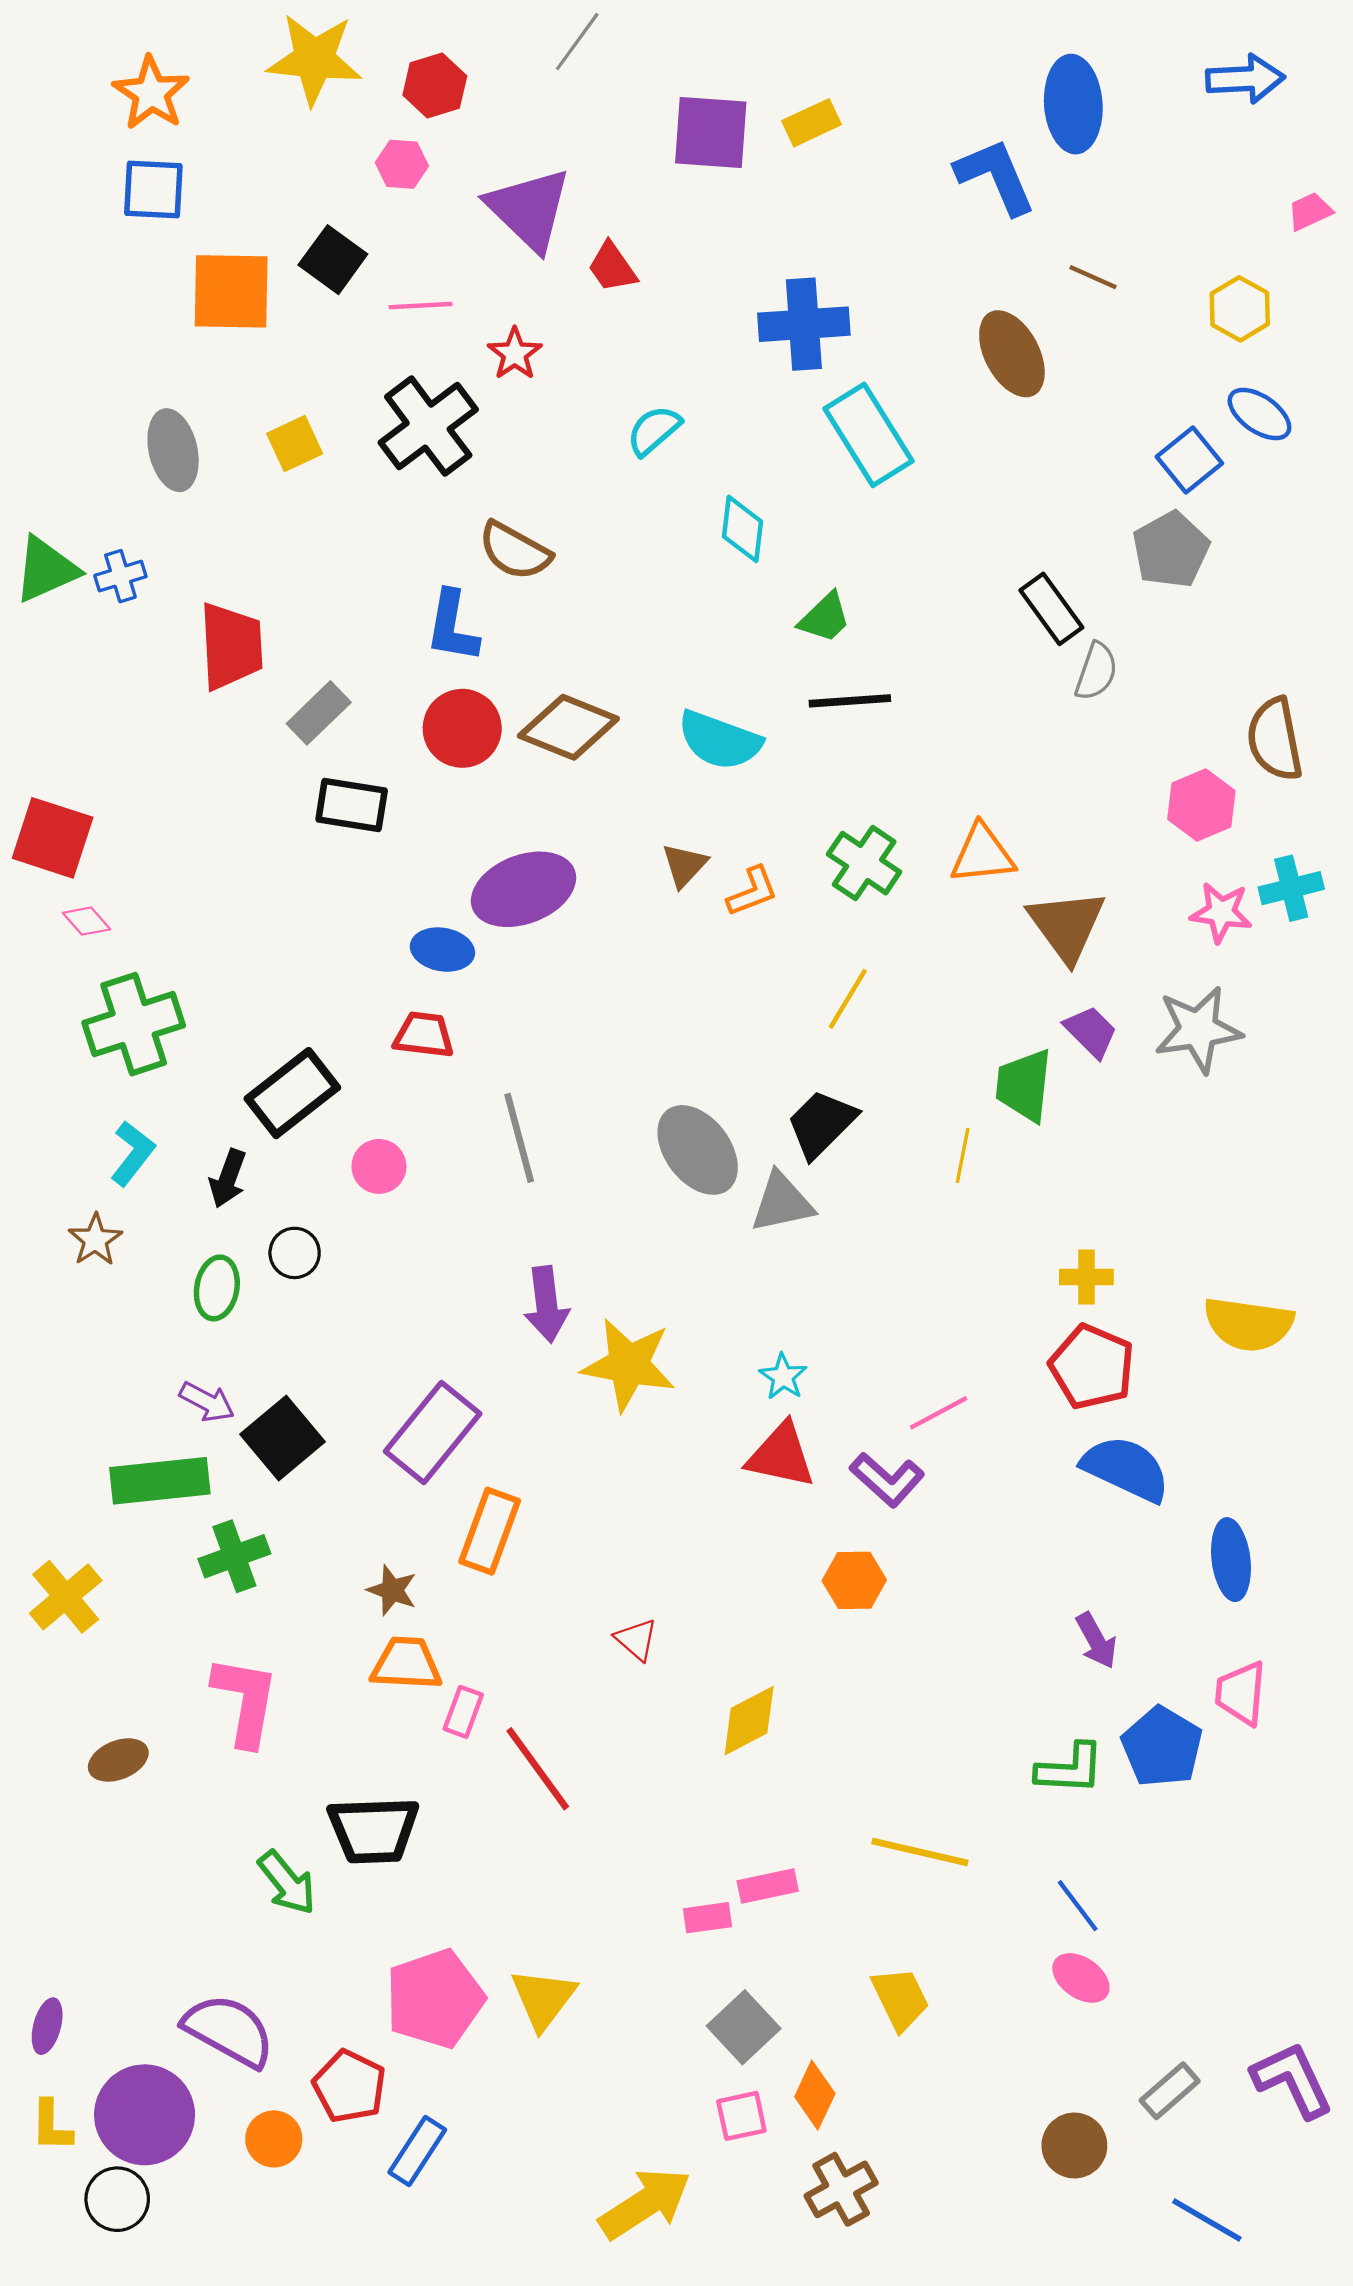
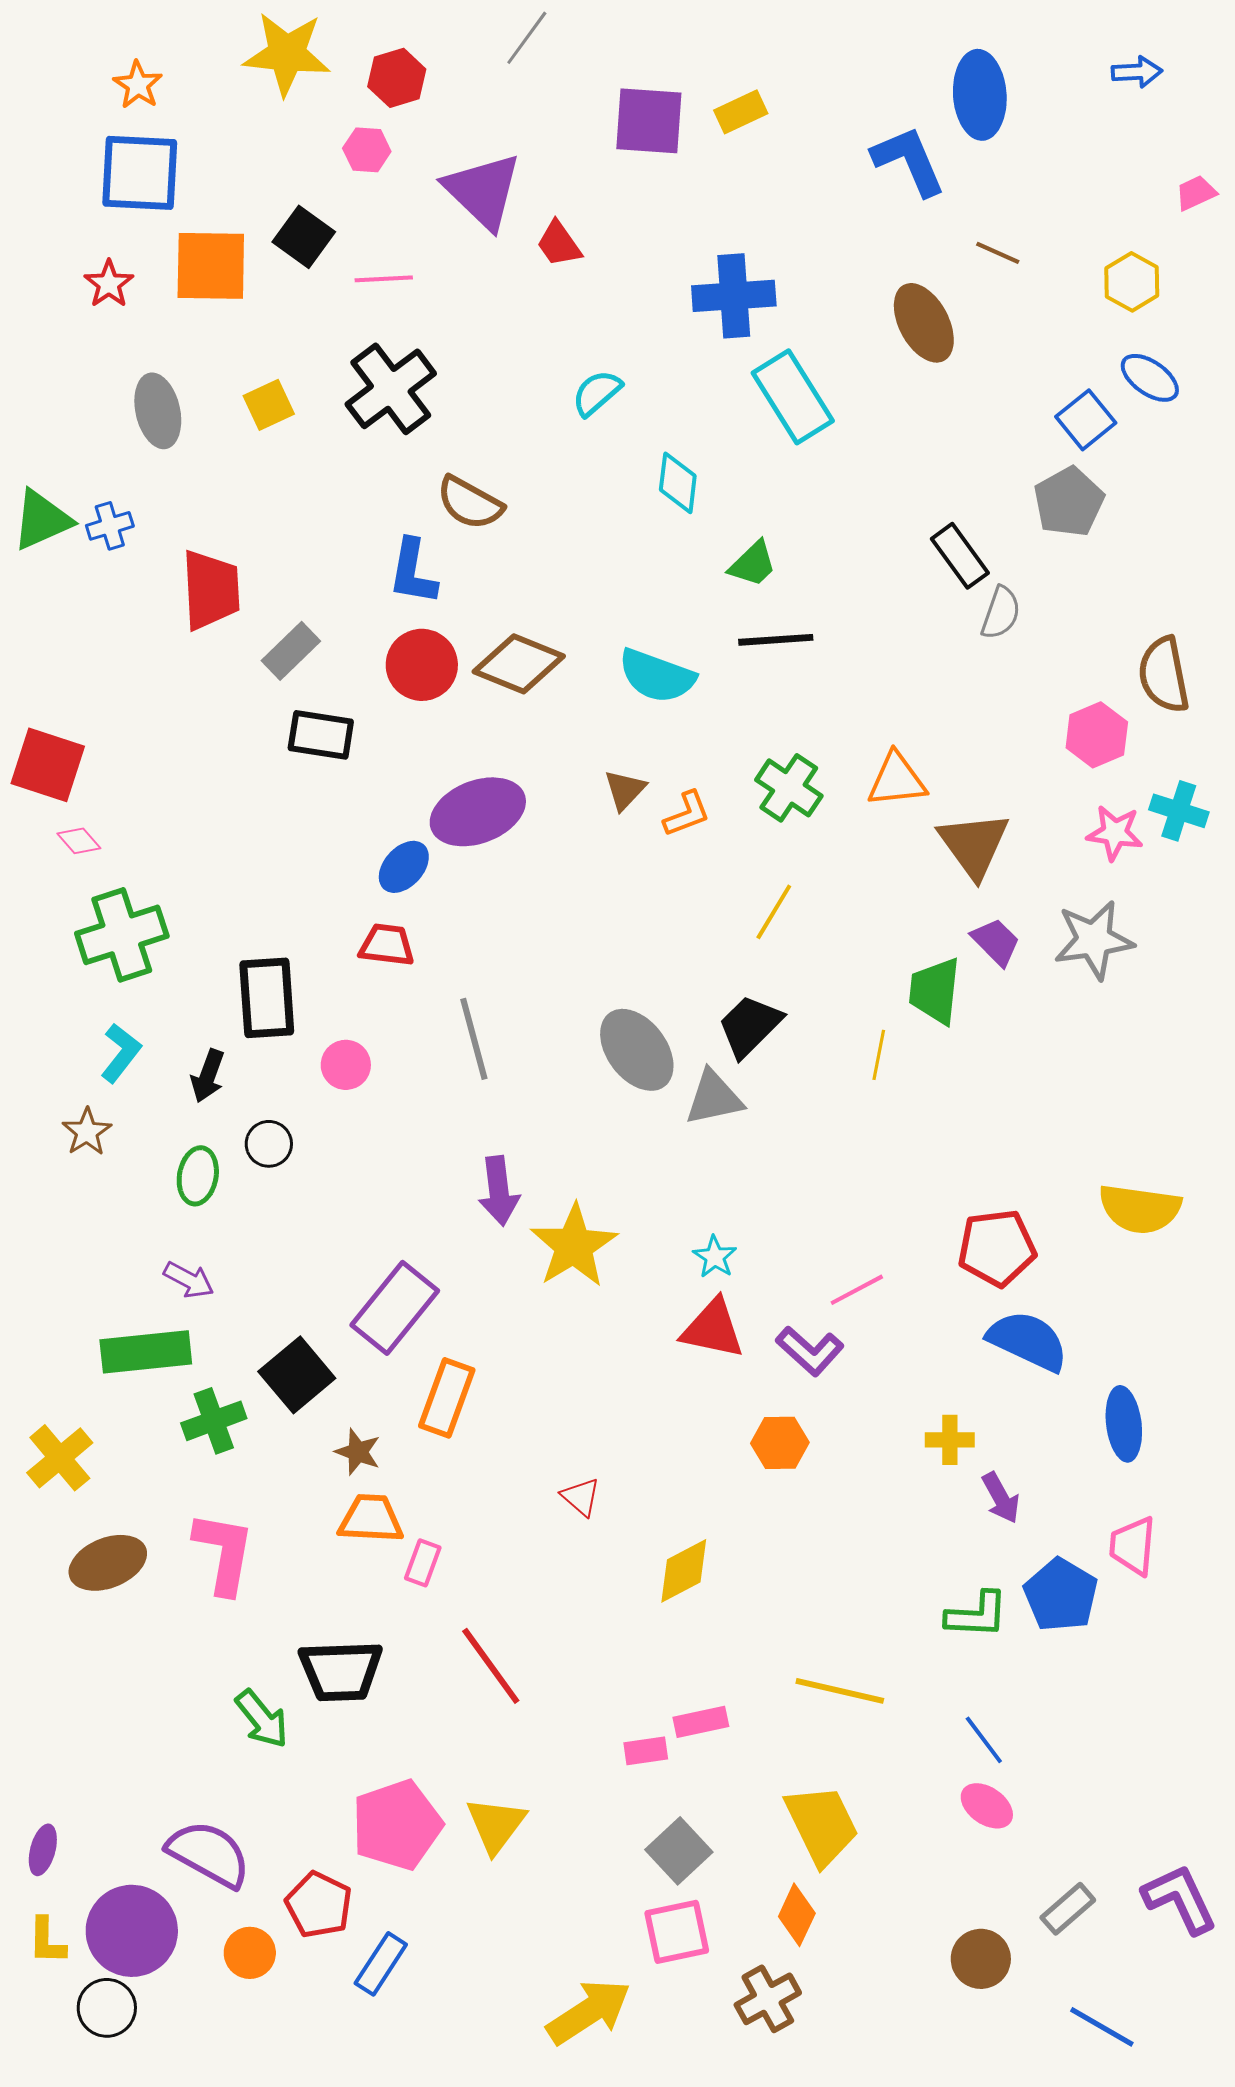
blue arrow: (1245, 79) -> (1137, 72), size x0.7
orange star: (151, 93) -> (138, 85), size x0.7
blue square: (153, 189) -> (140, 173), size x1.4
red star: (515, 354) -> (109, 284), moved
cyan cross: (1291, 888) -> (1179, 811), turned 32
blue ellipse: (442, 950) -> (404, 867), turned -58
black rectangle: (292, 1093) -> (267, 998), turned -56
yellow cross: (1086, 1277) -> (950, 1440), moved
yellow star: (629, 1365) -> (574, 1246), turned 30
red pentagon: (1092, 1367) -> (997, 1248), turned -30
black square: (283, 1438) -> (297, 1375), moved
brown ellipse: (118, 1760) -> (108, 1563), moved, size x1.4
red line: (538, 1769) -> (491, 1666), moved
yellow trapezoid: (900, 1999) -> (822, 1825), size x1.4
orange diamond: (815, 2095) -> (797, 1915), moved
pink square: (741, 2116) -> (677, 1932), size x1.4

